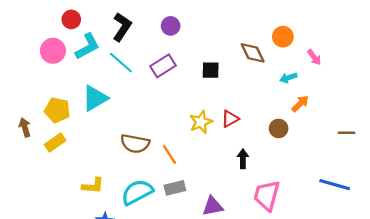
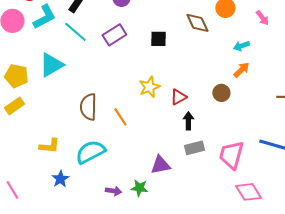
pink arrow: (314, 57) -> (262, 18), moved
cyan arrow: (288, 78) -> (241, 46), moved
red triangle: (230, 119) -> (178, 97), moved
brown semicircle: (135, 144) -> (88, 107), turned 80
gray rectangle: (175, 188) -> (194, 148), moved
pink trapezoid: (267, 195) -> (231, 155), moved

